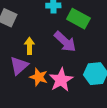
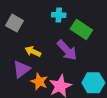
yellow arrow: (29, 46) -> (33, 51), turned -70

